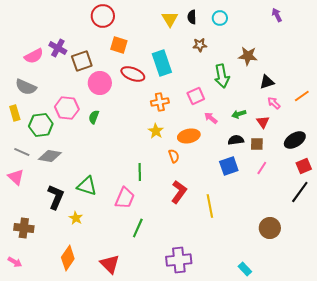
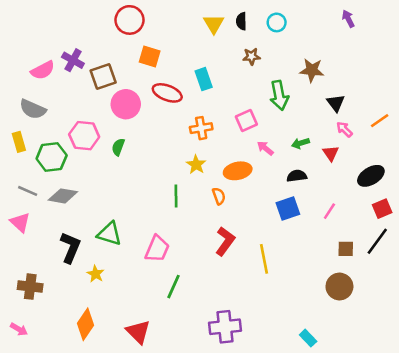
cyan rectangle: (162, 63) -> (204, 79), size x0.7
black triangle: (267, 82) -> (336, 103), turned -49
brown square: (257, 144) -> (346, 249), moved
green line: (140, 172) -> (176, 196), moved

